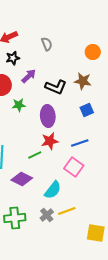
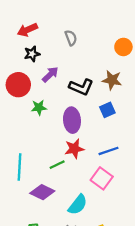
blue square: (87, 110) -> (107, 110), moved

